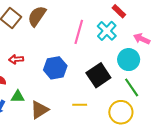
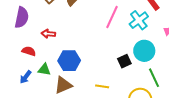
cyan circle: (129, 60) -> (144, 51), moved
blue hexagon: (55, 68) -> (69, 61), moved
black square: (98, 75) -> (124, 61), size x0.6

